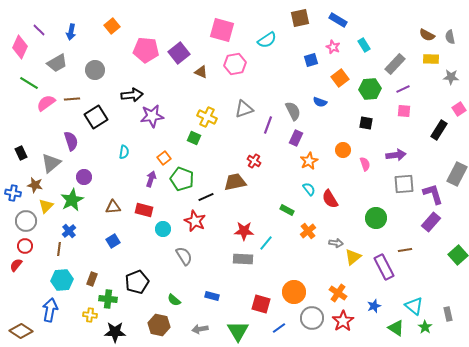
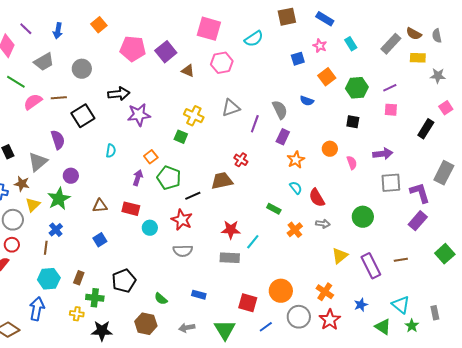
gray rectangle: (395, 64) -> (391, 44), moved
gray arrow: (336, 243) -> (323, 224), moved
brown line: (405, 250) -> (401, 260), moved
gray semicircle: (184, 256) -> (183, 251), moved, turned 120

